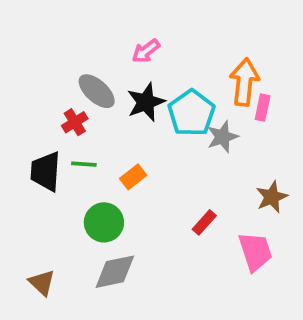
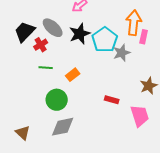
black trapezoid: (46, 171) -> (25, 32), moved, turned 40
red rectangle: (204, 222) -> (112, 100), turned 64

